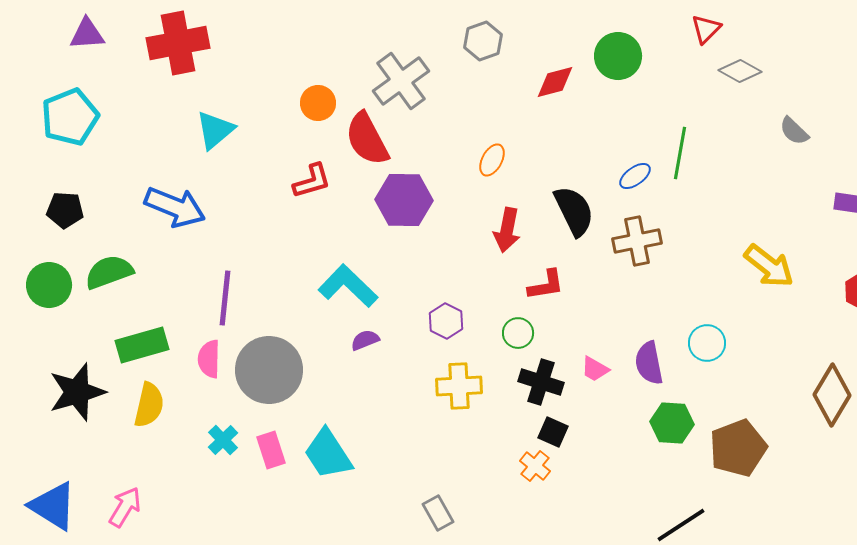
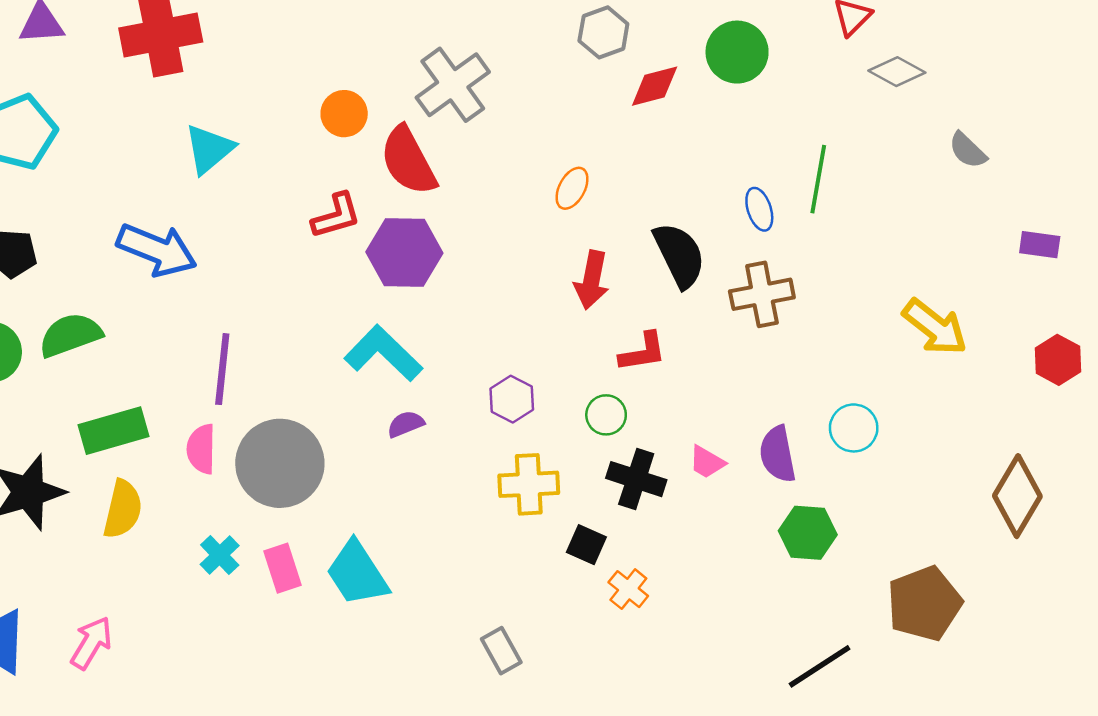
gray hexagon: (483, 41) -> (603, 32), moved
blue ellipse: (635, 176) -> (759, 209), turned -72
purple hexagon: (404, 200) -> (404, 252), moved
black square: (553, 432) -> (586, 545), moved
brown pentagon: (738, 448) -> (924, 604), moved

